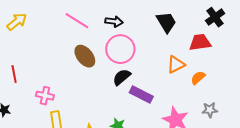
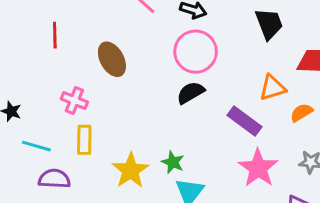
brown ellipse: (85, 56) -> (112, 59), moved
red line: (14, 74) -> (55, 35), moved
purple rectangle: (141, 95) -> (244, 121), moved

